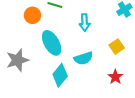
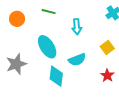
orange circle: (32, 15) -> (17, 19), moved
cyan diamond: (60, 75) -> (56, 76), turned -30

